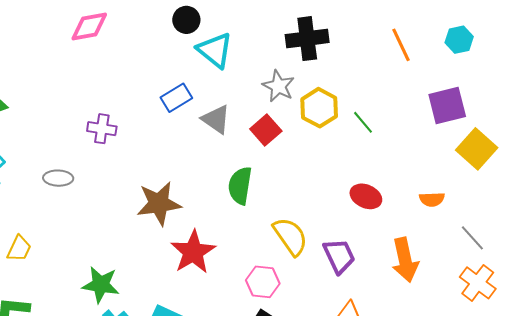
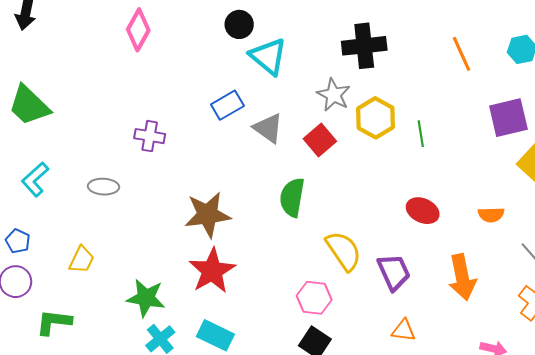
pink diamond: (89, 26) -> (138, 30), turned -51
green line: (363, 122) -> (421, 134), turned 30
yellow trapezoid: (19, 249) -> (82, 260), moved
red star: (193, 252) -> (212, 271), moved

